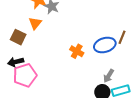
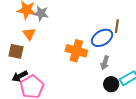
orange cross: (77, 51) -> (76, 51), size x1.5
gray arrow: (109, 76) -> (105, 63), moved

